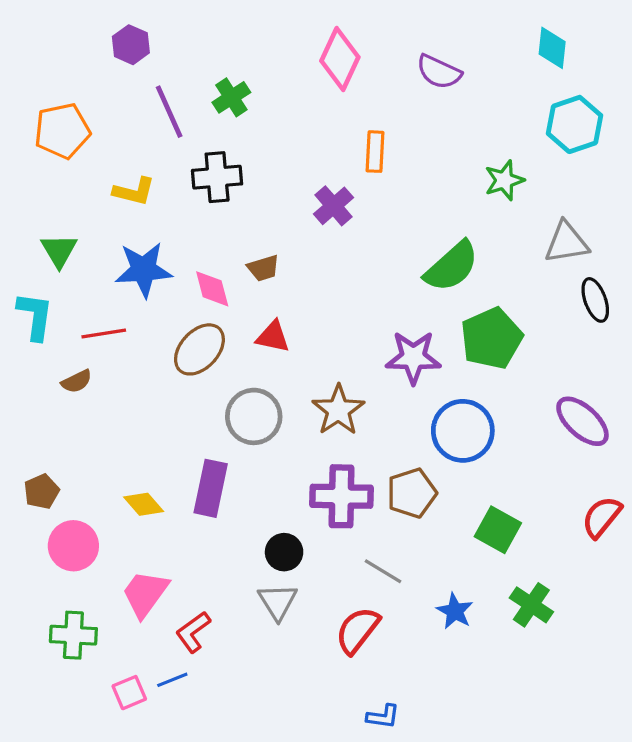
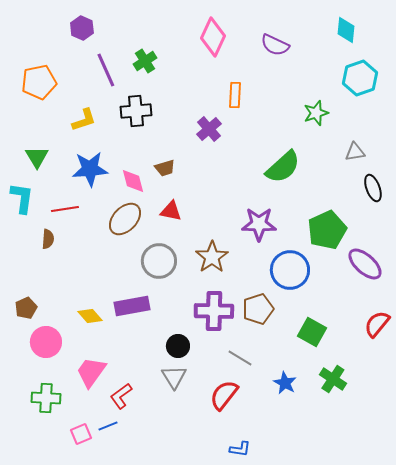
yellow L-shape: (134, 191) -> (84, 120), turned -32
gray triangle: (567, 243) -> (355, 152), size x0.7
green pentagon: (492, 338) -> (327, 230), moved
brown semicircle: (77, 381) -> (48, 239), turned -60
purple rectangle: (211, 488) -> (132, 306), turned 68

